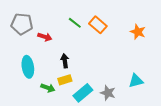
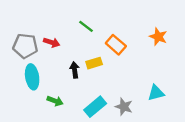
gray pentagon: (22, 24) -> (25, 46), moved
orange rectangle: (98, 25) -> (116, 45), moved
yellow rectangle: (65, 80) -> (94, 63), moved

